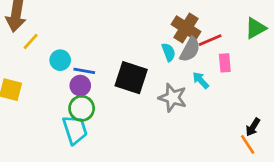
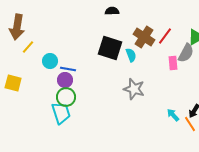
red line: (210, 40) -> (165, 36), moved, turned -30
gray semicircle: (190, 49) -> (186, 53), moved
black square: (131, 78) -> (110, 48), moved
cyan arrow: (201, 80) -> (173, 115), moved

